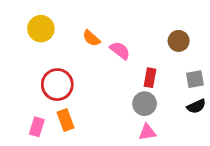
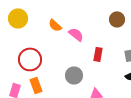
brown circle: (179, 41) -> (117, 19), moved
gray circle: (145, 104) -> (74, 75), moved

